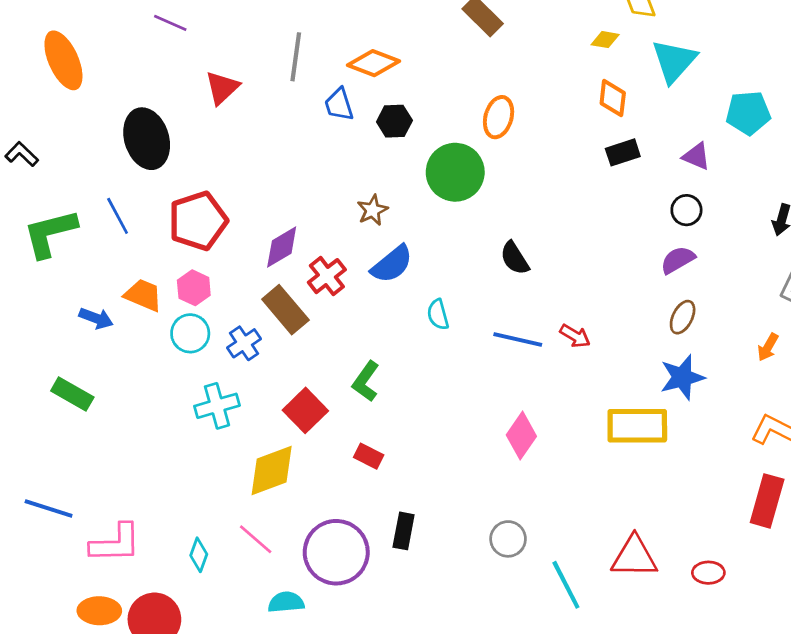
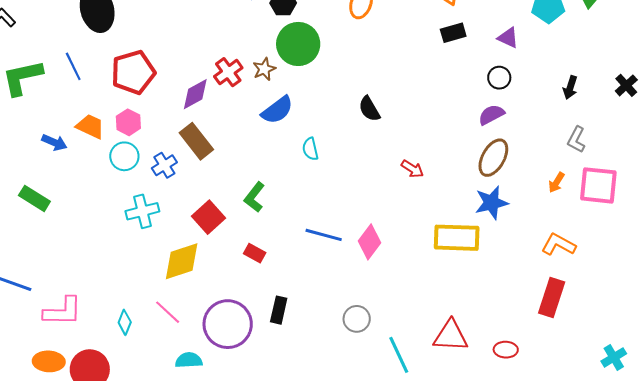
green circle: (455, 172) -> (298, 44), moved
red cross: (327, 276) -> (228, 72), moved
brown ellipse: (683, 317) -> (493, 158), size x1.5
blue line: (518, 339) -> (324, 235), moved

